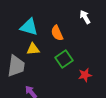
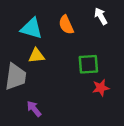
orange semicircle: (57, 33) -> (66, 25), moved
green square: (64, 59) -> (88, 64), moved, turned 30

